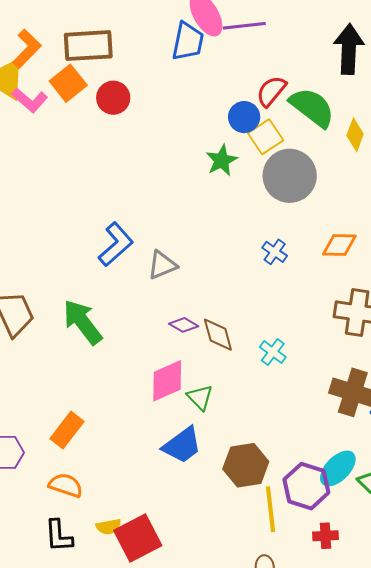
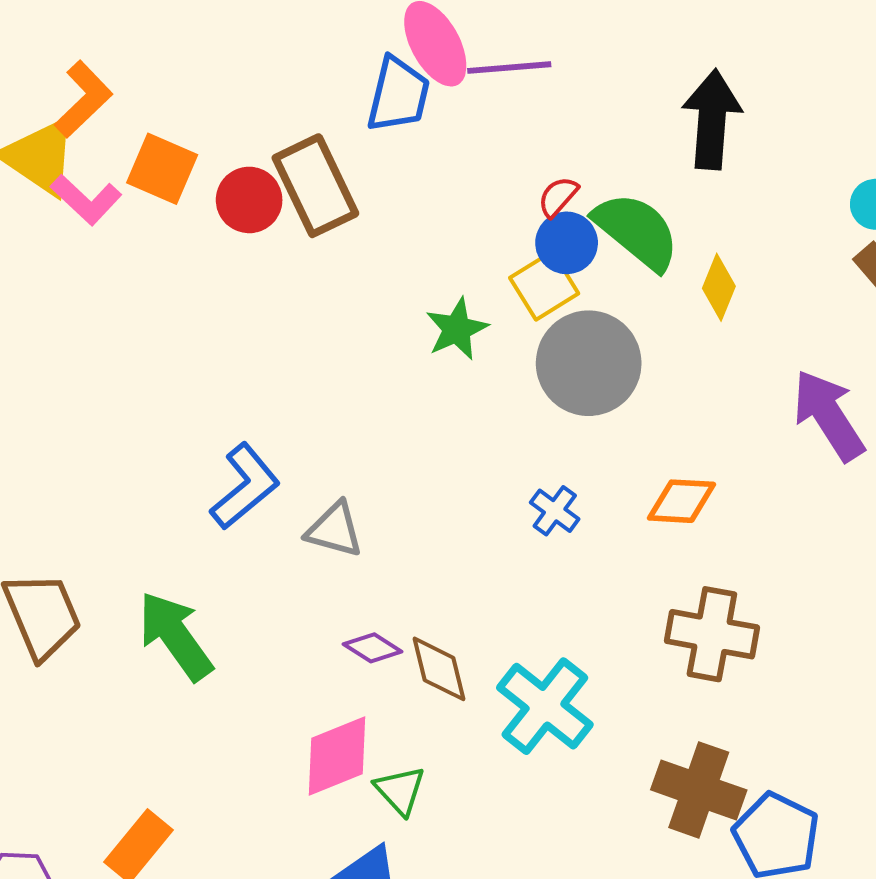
brown rectangle: (88, 46) -> (315, 186), moved, turned 66
orange square: (68, 83) -> (162, 169), turned -30
red semicircle: (271, 91) -> (558, 197), size x0.7
blue circle: (244, 117) -> (567, 243), moved
gray triangle: (162, 265) -> (334, 530), turned 36
cyan cross: (273, 352) -> (545, 706), size x1.8

